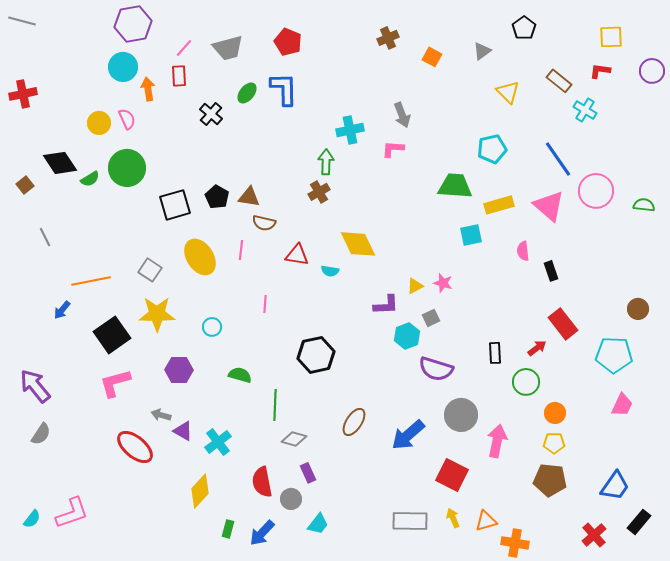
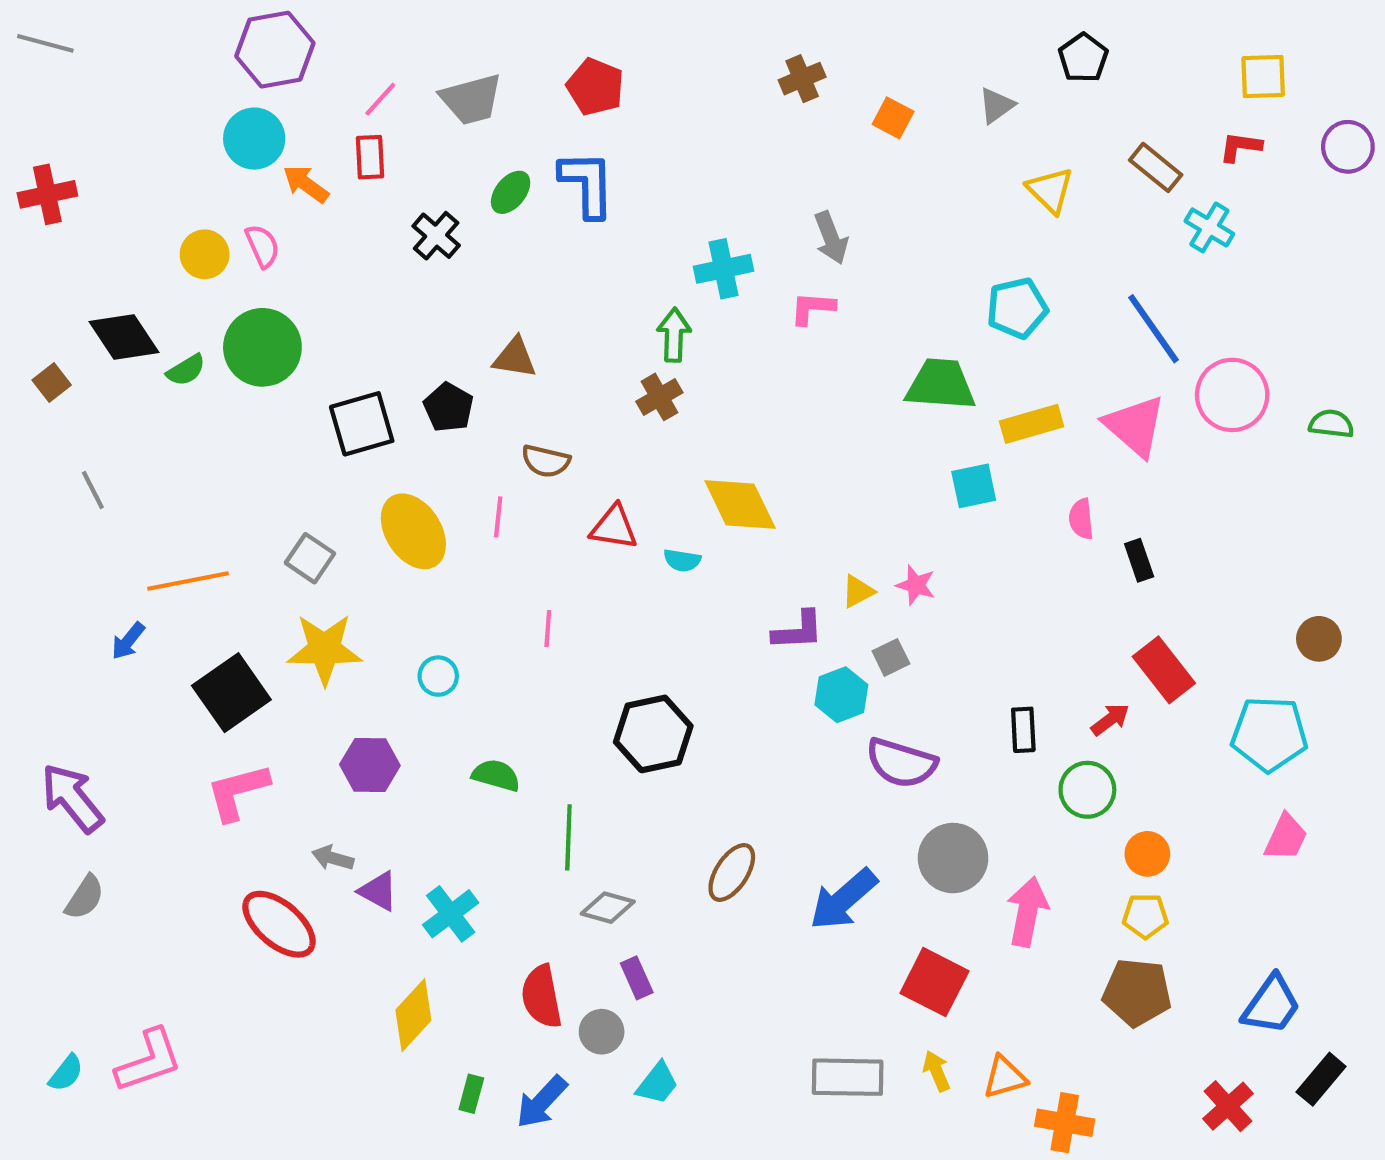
orange arrow: (148, 89) -> (306, 184), turned -45
brown triangle: (249, 197) -> (515, 358), moved

